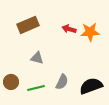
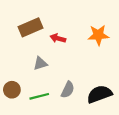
red arrow: (69, 29) -> (58, 38), moved
gray triangle: (37, 58) -> (40, 63), turned -32

